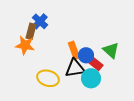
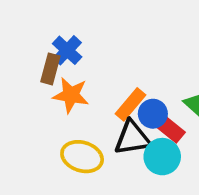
orange star: (25, 45) -> (71, 95), moved
orange rectangle: (74, 50) -> (130, 104), turned 60

